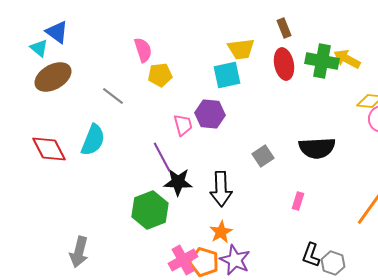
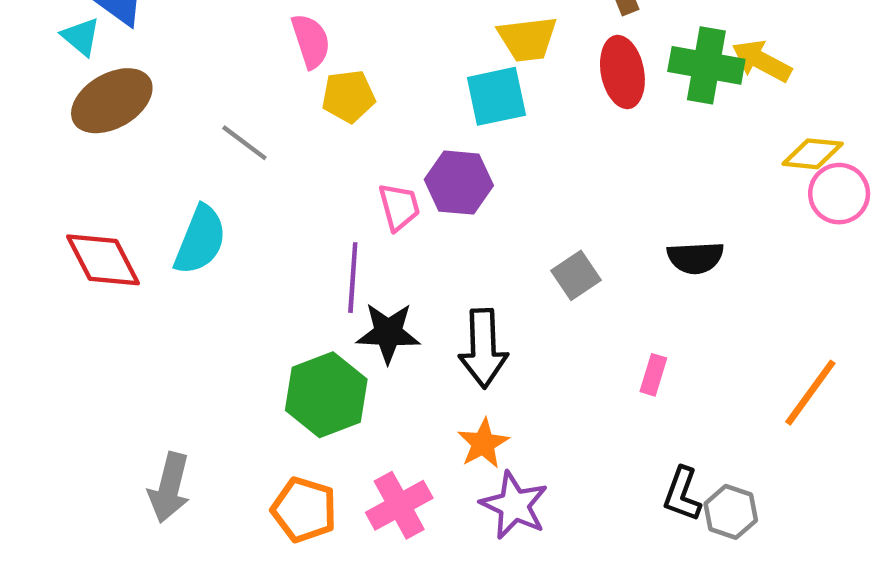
black semicircle: (317, 148) -> (695, 258), size x0.7
purple line: (162, 157) -> (353, 278), turned 32
orange pentagon: (204, 262) -> (304, 510), moved

